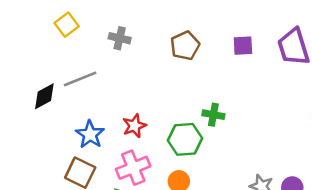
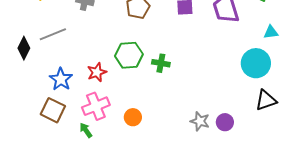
black diamond: (44, 96) -> (24, 48), turned -35
green hexagon: (185, 139) -> (129, 55), moved

